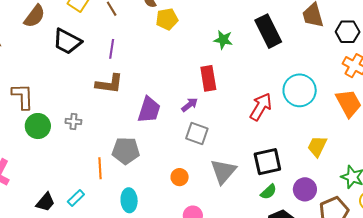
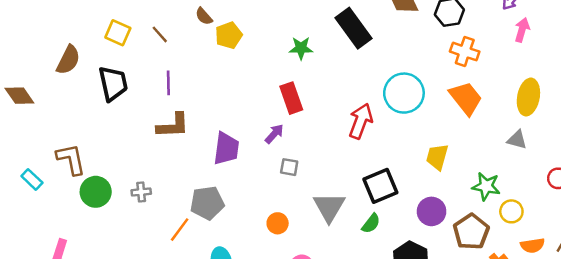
black trapezoid: (67, 41) -> (113, 83), turned -120
gray cross: (73, 121) -> (141, 192), moved
gray square: (197, 134) -> (289, 167), size x0.7
orange line: (100, 168) -> (180, 230), turned 50
green semicircle: (269, 192) -> (371, 223), moved

